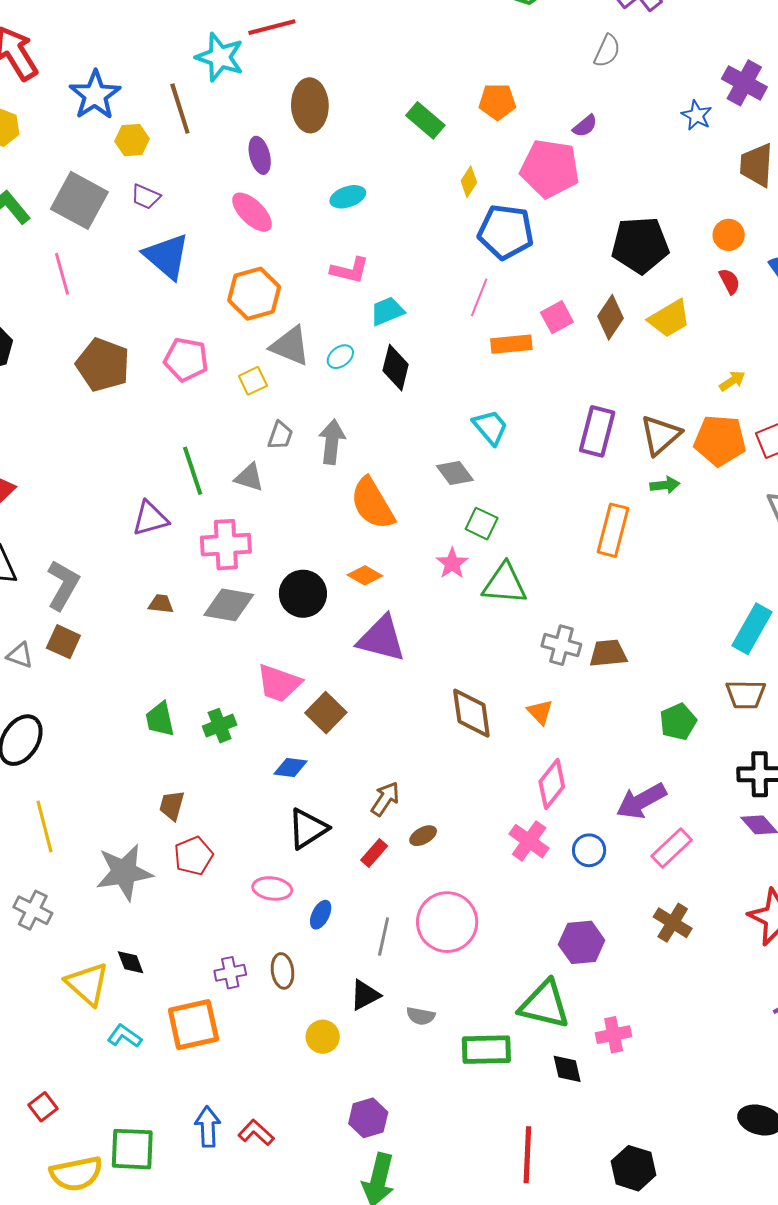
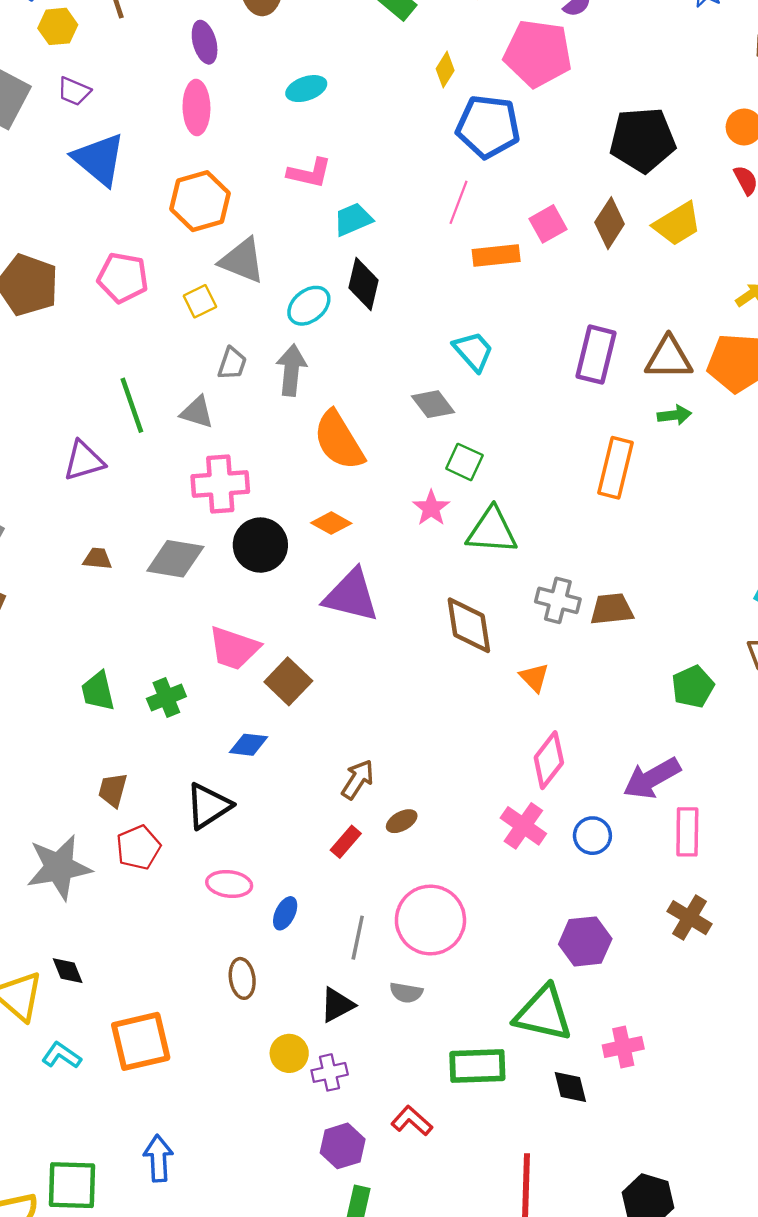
pink ellipse: (252, 212) -> (196, 107), turned 45
cyan ellipse: (340, 357) -> (309, 306), moved, size x1.4
brown triangle: (660, 435) -> (669, 358), turned 42
pink cross: (226, 545) -> (220, 484), moved
brown diamond: (471, 713) -> (469, 625), moved
black triangle: (308, 829) -> (208, 806), moved
pink rectangle: (672, 848) -> (687, 832), turned -45
purple cross: (230, 973) -> (330, 1072), moved
gray semicircle: (421, 1016) -> (406, 993), moved
red L-shape: (256, 1133) -> (412, 1121), moved

